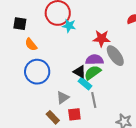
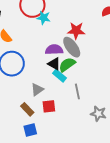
gray ellipse: (115, 56) -> (72, 47), moved
purple semicircle: (94, 60) -> (54, 50), moved
gray line: (94, 100) -> (77, 91), moved

